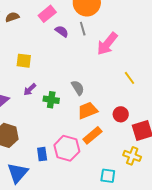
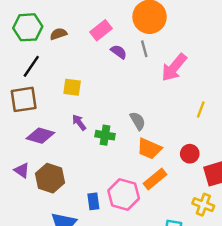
yellow line: (129, 78) -> (201, 109), turned 56
purple arrow: (30, 89) -> (79, 122), turned 96
orange trapezoid: (88, 110) -> (149, 149), turned -135

